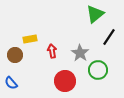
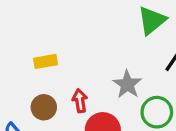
red arrow: (52, 51) -> (80, 101), moved
brown circle: (15, 55) -> (44, 107), moved

